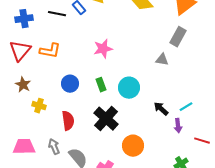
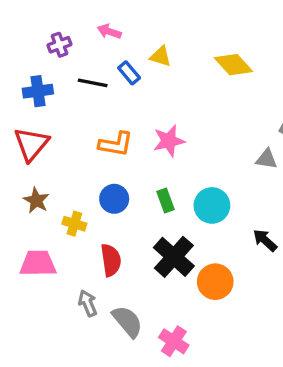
orange L-shape: (50, 51) -> (116, 144), moved
yellow cross: (39, 106) -> (74, 224), moved
orange circle: (133, 146) -> (215, 282), moved
pink trapezoid: (24, 147) -> (38, 263), moved

